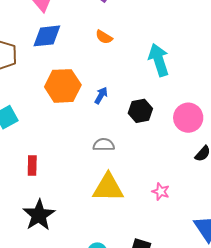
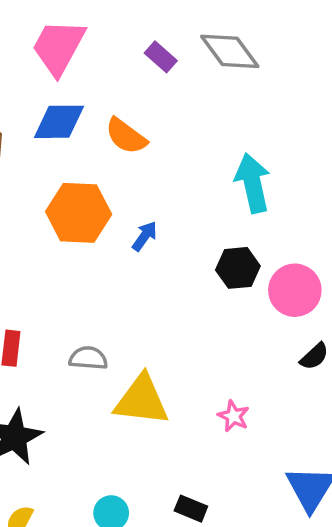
orange semicircle: (104, 37) -> (126, 136), moved, size x1.4
black hexagon: (140, 111) -> (238, 268), moved
gray semicircle: (104, 145) -> (88, 358), moved

